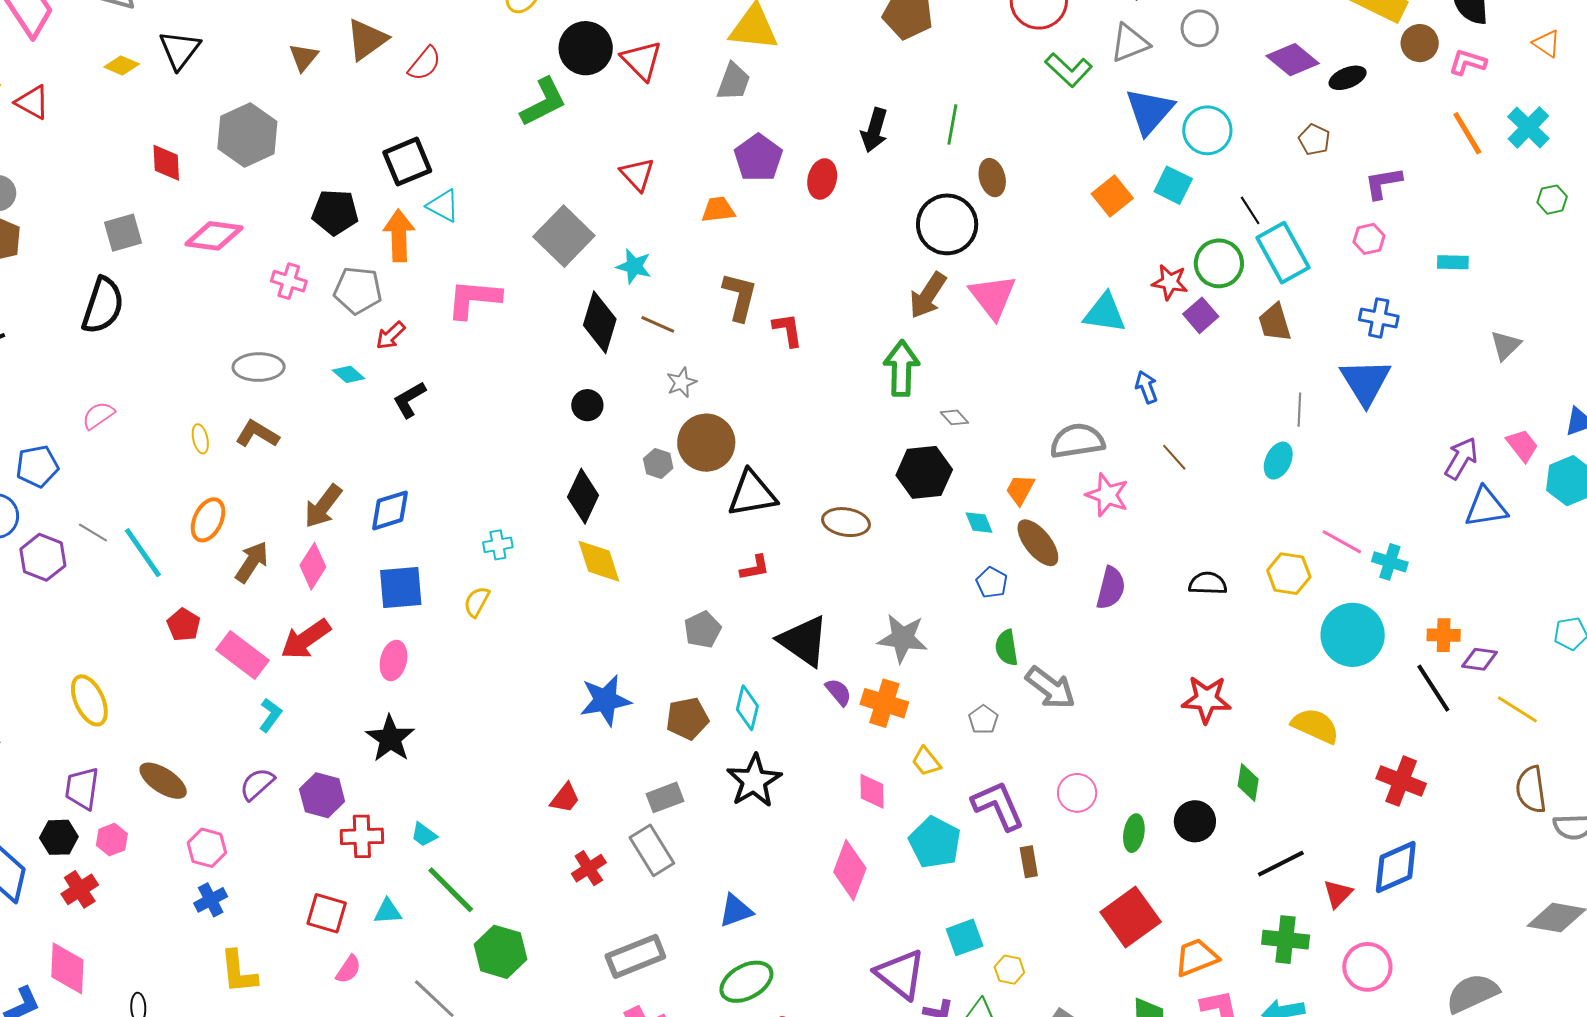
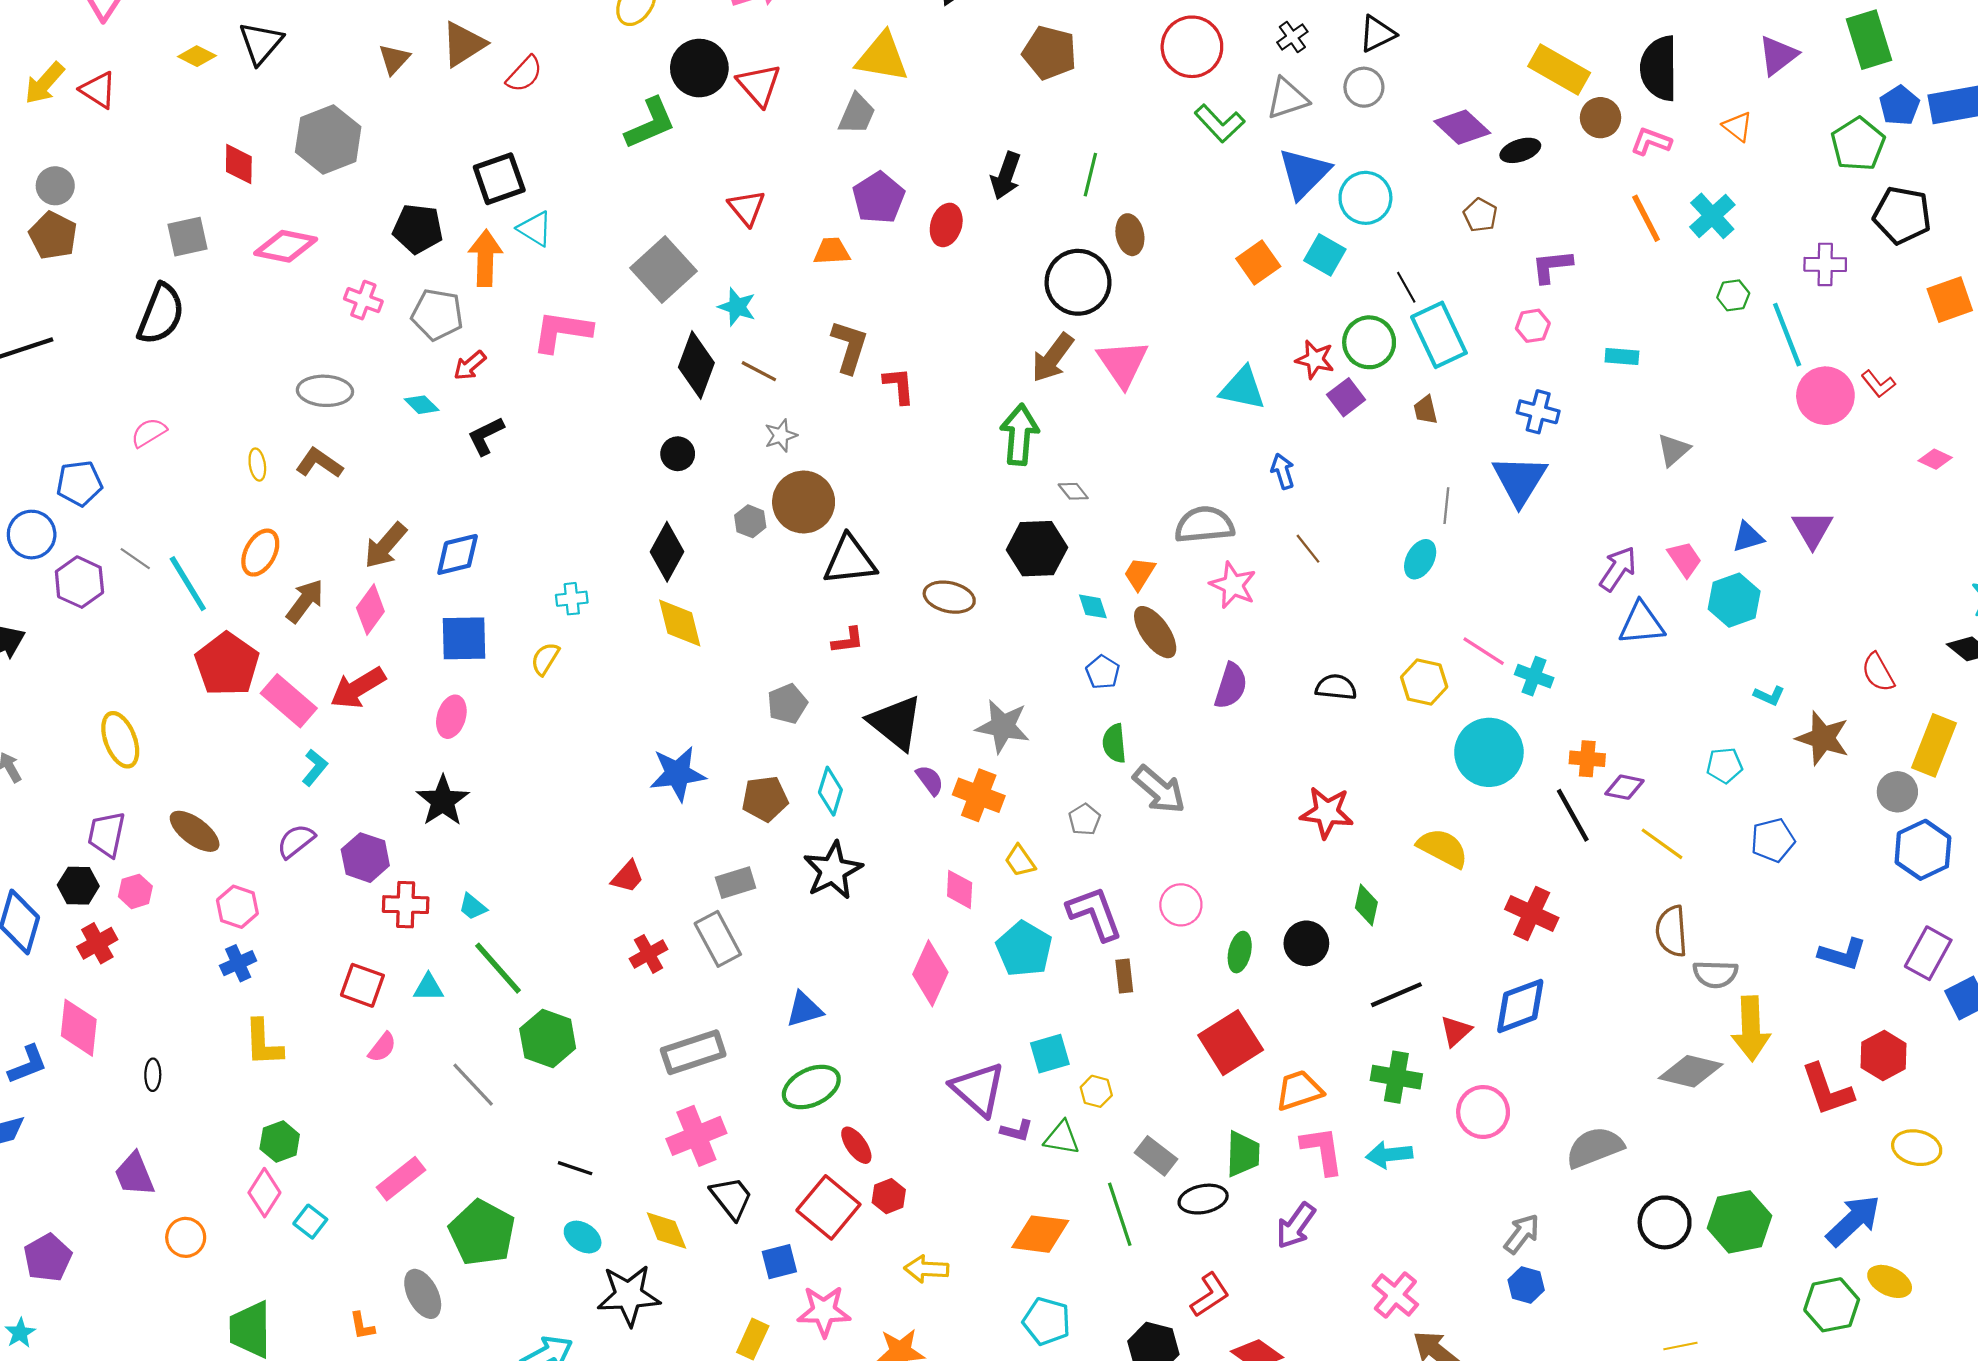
brown trapezoid: (1275, 323) -> (1425, 410), size x0.7
red pentagon: (184, 625) -> (227, 664), size x1.8

